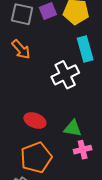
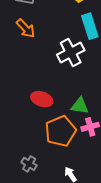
orange pentagon: (36, 158) -> (61, 131), moved

